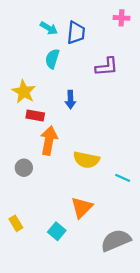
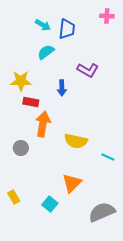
cyan semicircle: (52, 59) -> (46, 52), turned 36
purple L-shape: (107, 67) -> (88, 70), moved, turned 35
yellow star: (24, 92) -> (21, 81), turned -30

